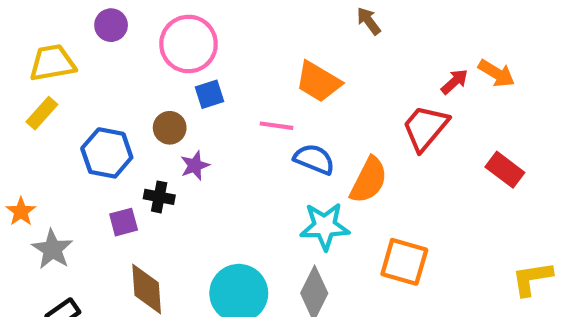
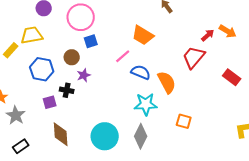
yellow trapezoid: (52, 63) -> (32, 35), moved
pink line: (276, 126) -> (123, 56), turned -49
orange semicircle: (369, 180) -> (167, 82), turned -55
orange square: (404, 262) -> (184, 121), size x0.7

